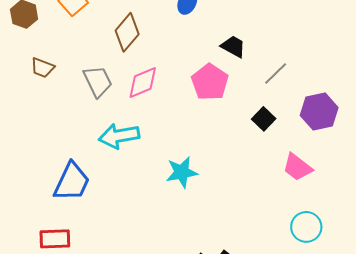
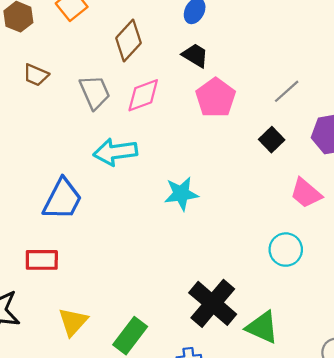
black trapezoid: (233, 47) -> (195, 55), moved
cyan circle: (306, 227) -> (286, 250), moved

